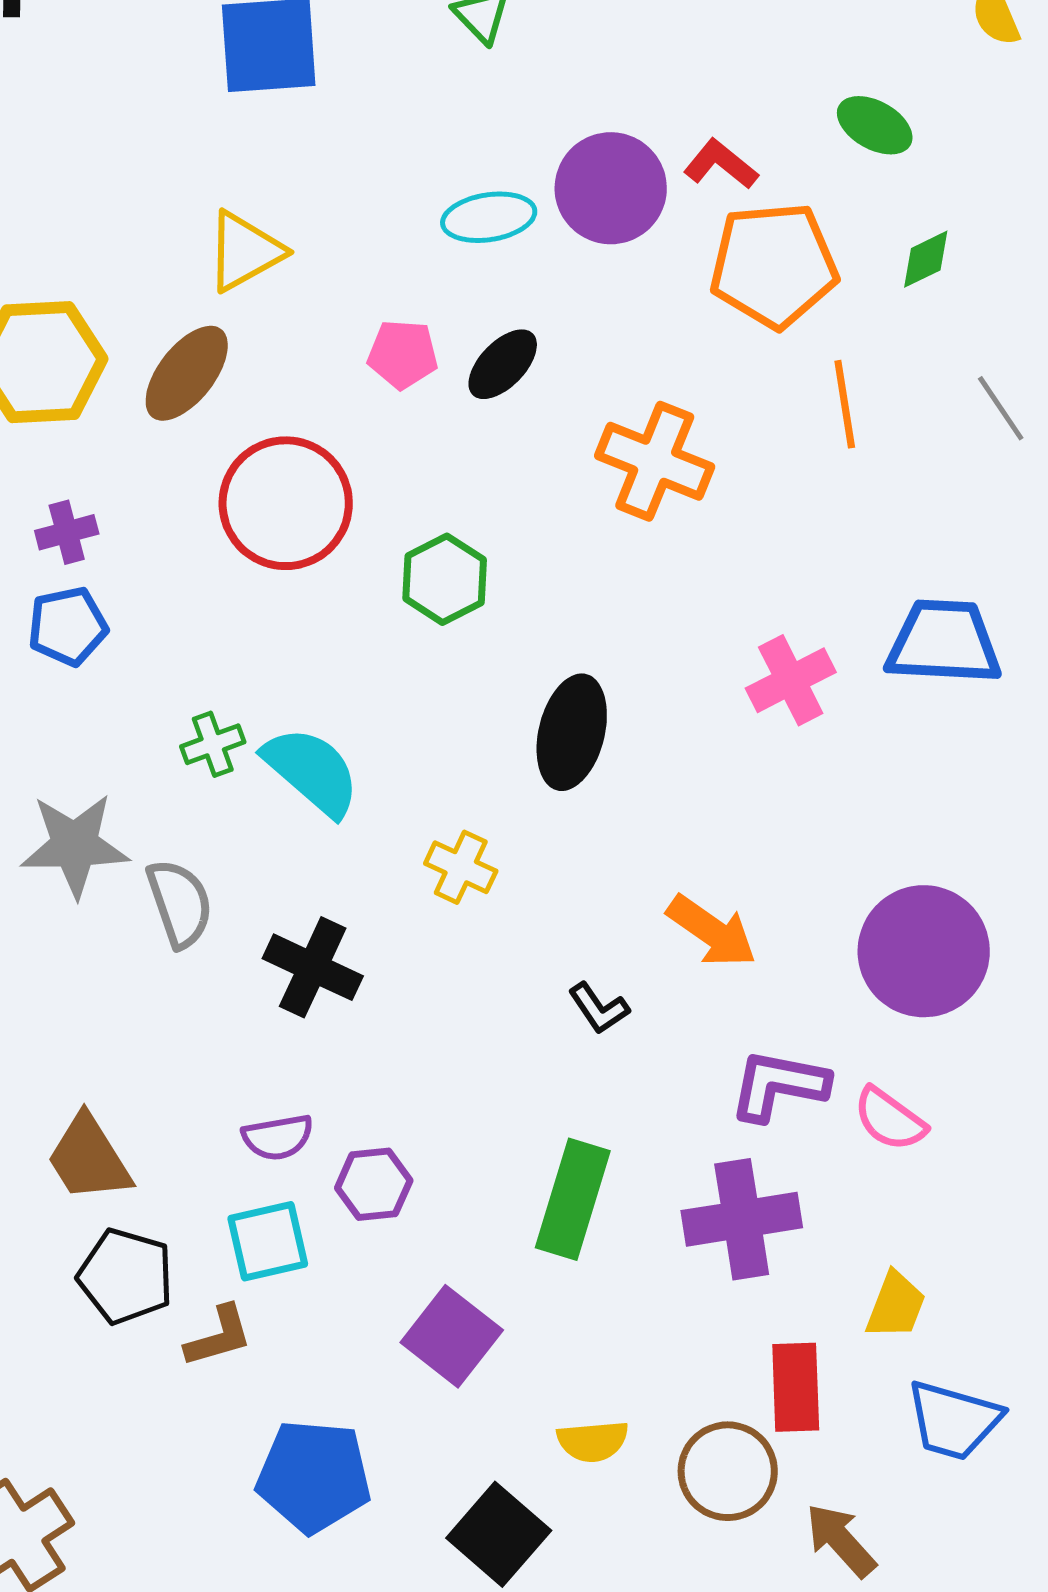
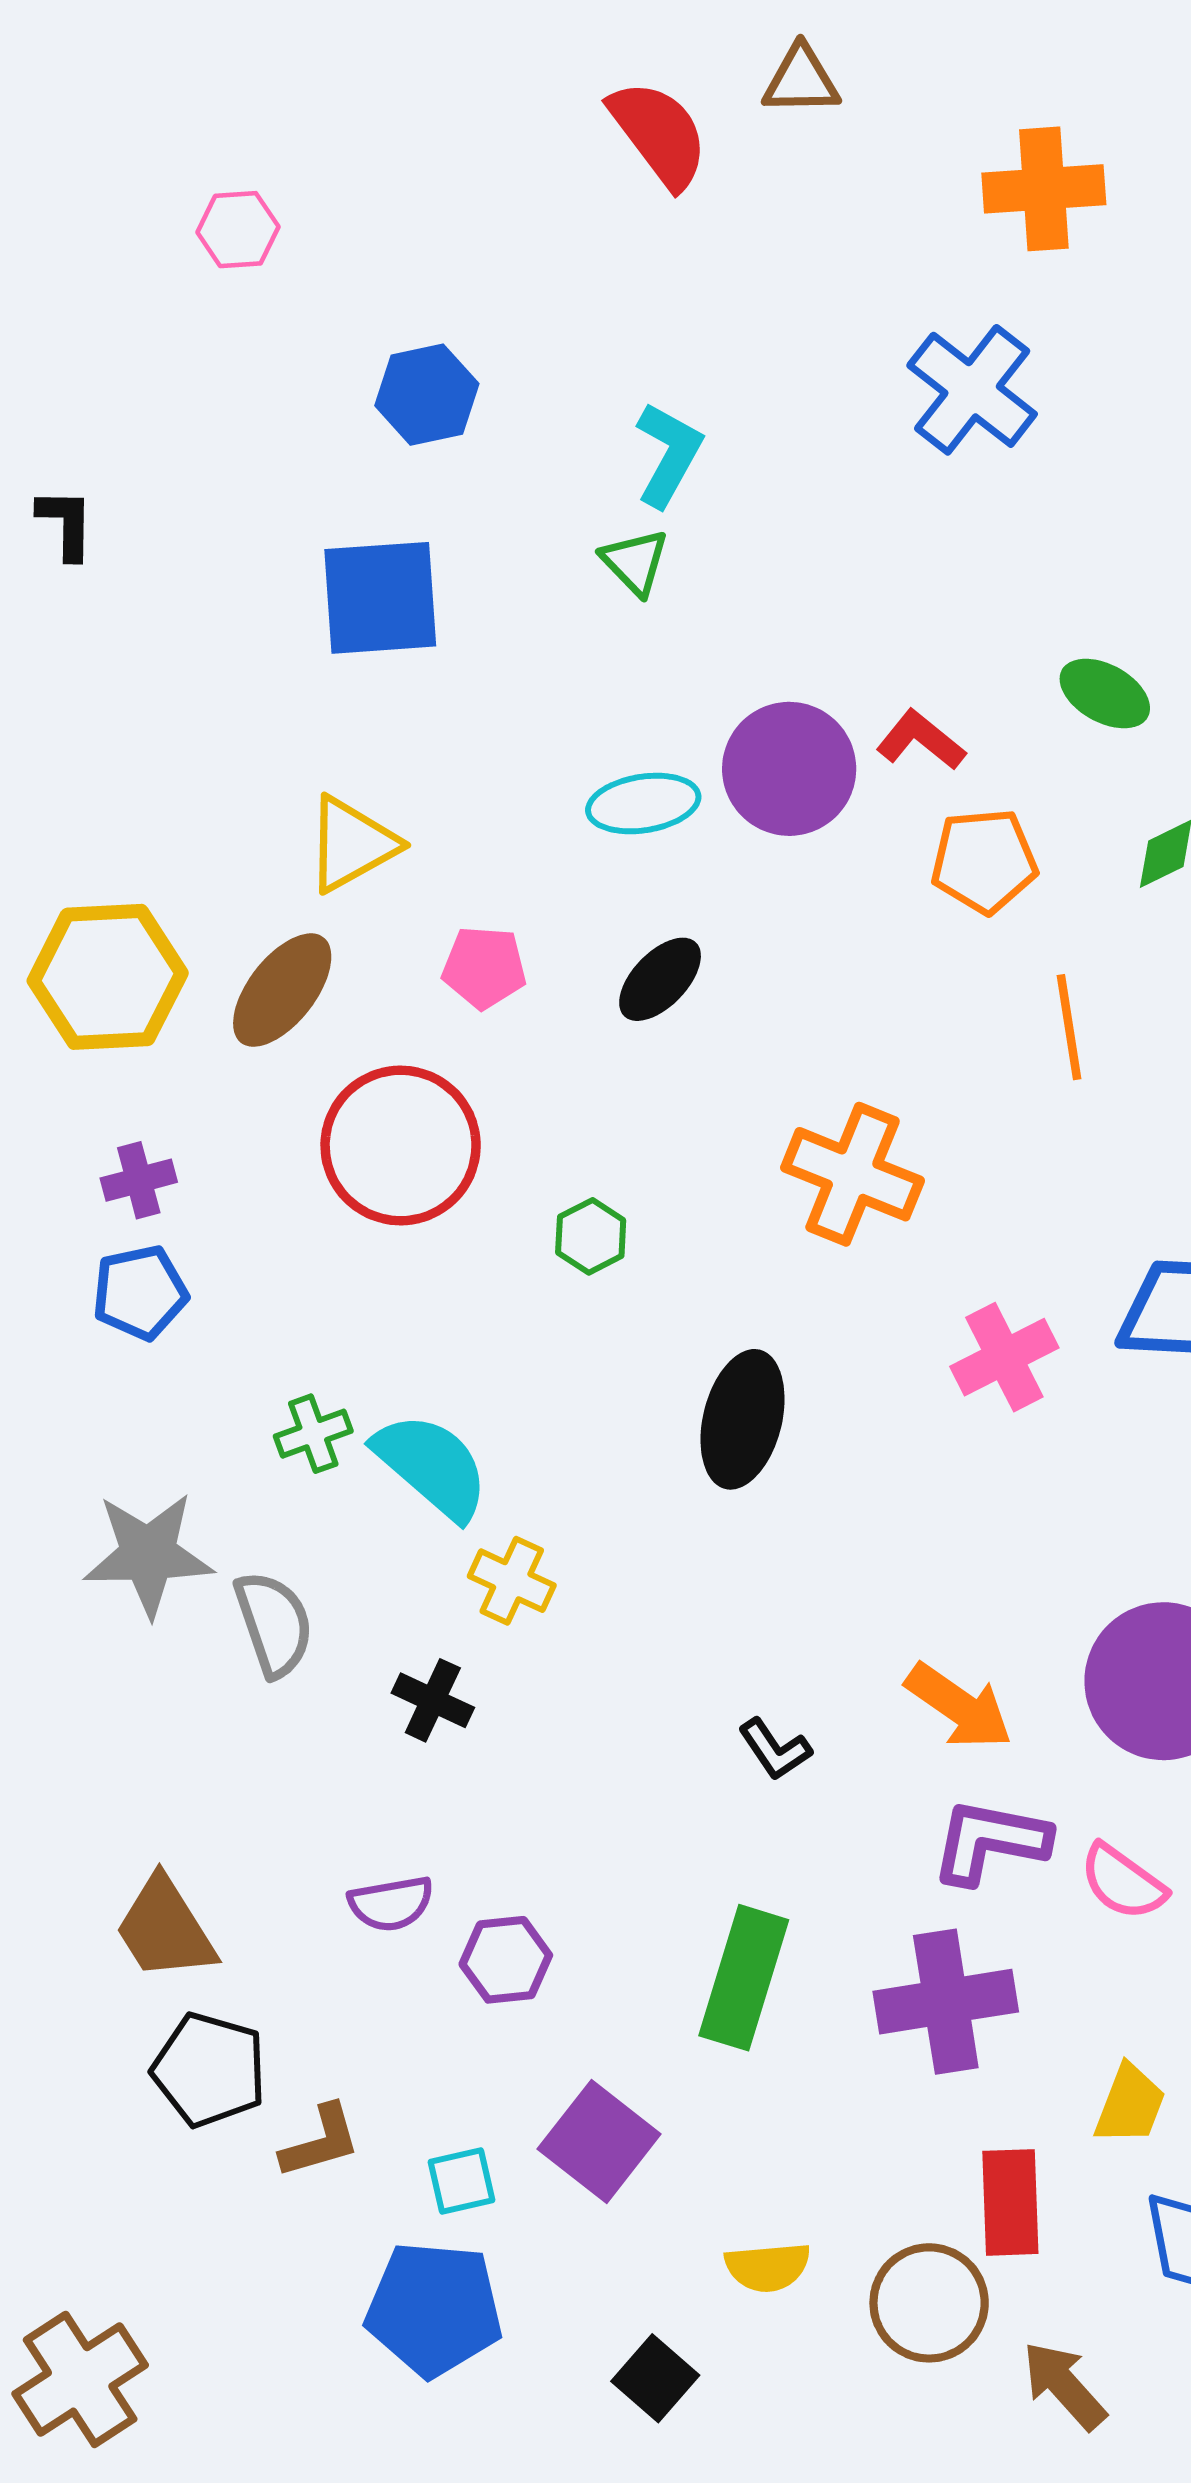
orange pentagon: (774, 265) -> (984, 861), size x0.7
pink pentagon: (403, 354) -> (484, 967), moved
orange cross: (655, 461) -> (853, 1174), moved
green hexagon: (445, 579) -> (591, 1236), size x0.7
yellow cross: (461, 867) -> (512, 1581), moved
orange arrow: (712, 931) -> (959, 1706), moved
black cross: (313, 967) -> (433, 1700), size x0.7
cyan square: (268, 1241) -> (462, 2181), moved, size x0.7
black square: (499, 1534) -> (655, 2378), size x0.7

